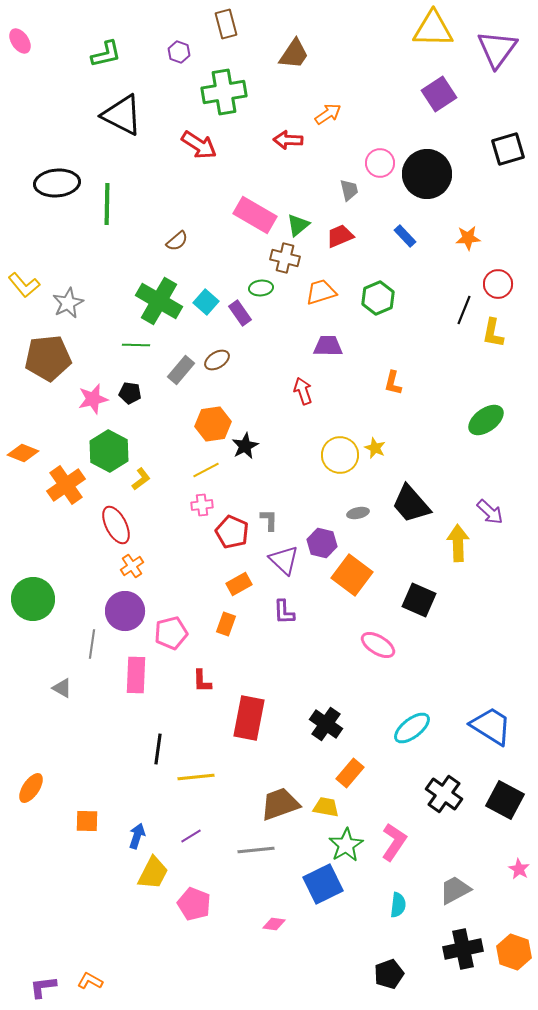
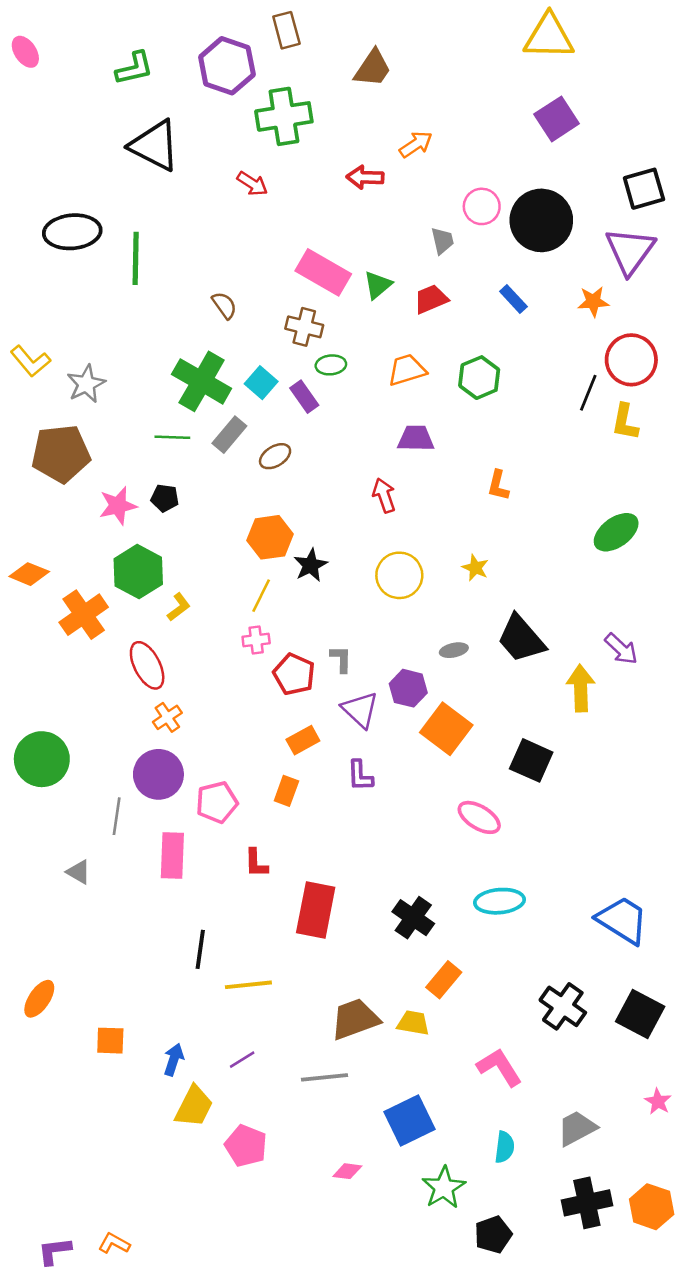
purple triangle: (497, 49) -> (630, 251), moved
purple hexagon: (179, 52) -> (227, 66), size x2.0
red arrow: (199, 145) -> (252, 184), size x0.7
brown semicircle: (177, 241) -> (224, 305), turned -85
brown cross: (285, 258) -> (304, 327), moved
red circle: (498, 284) -> (631, 360), size x1.4
gray rectangle: (181, 370) -> (229, 435), moved
yellow circle: (340, 455) -> (399, 575), moved
yellow line: (206, 470) -> (261, 596), turned -36
cyan ellipse: (412, 728) -> (499, 901), moved, turned 33
pink L-shape: (394, 842) -> (499, 1067), turned -66
green star: (346, 845) -> (444, 1188), moved

